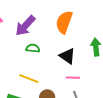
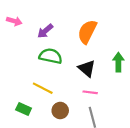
purple arrow: (25, 26) -> (45, 31), size x0.7
green semicircle: (33, 48) -> (51, 56), size x1.5

